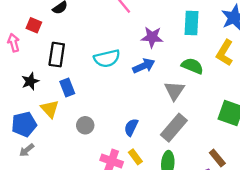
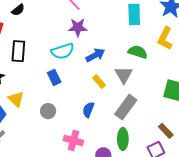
purple star: (152, 37) -> (78, 27), moved
blue rectangle: (67, 88) -> (54, 77), moved
yellow rectangle: (135, 157) -> (99, 82), moved

